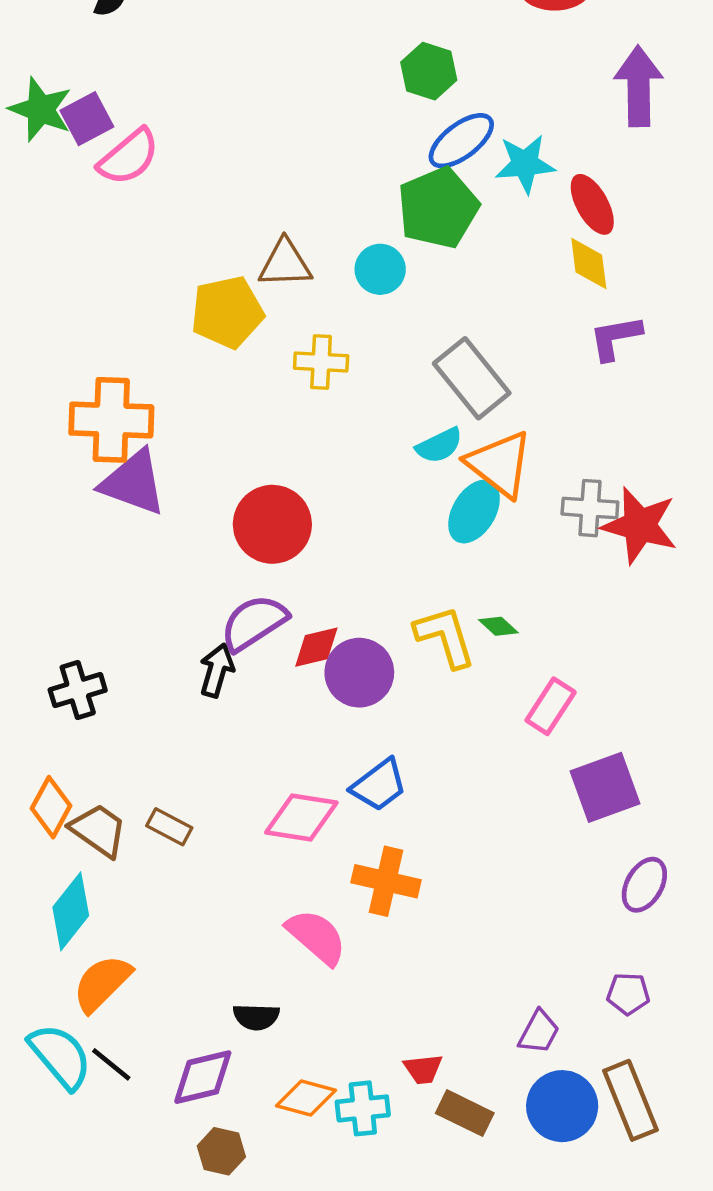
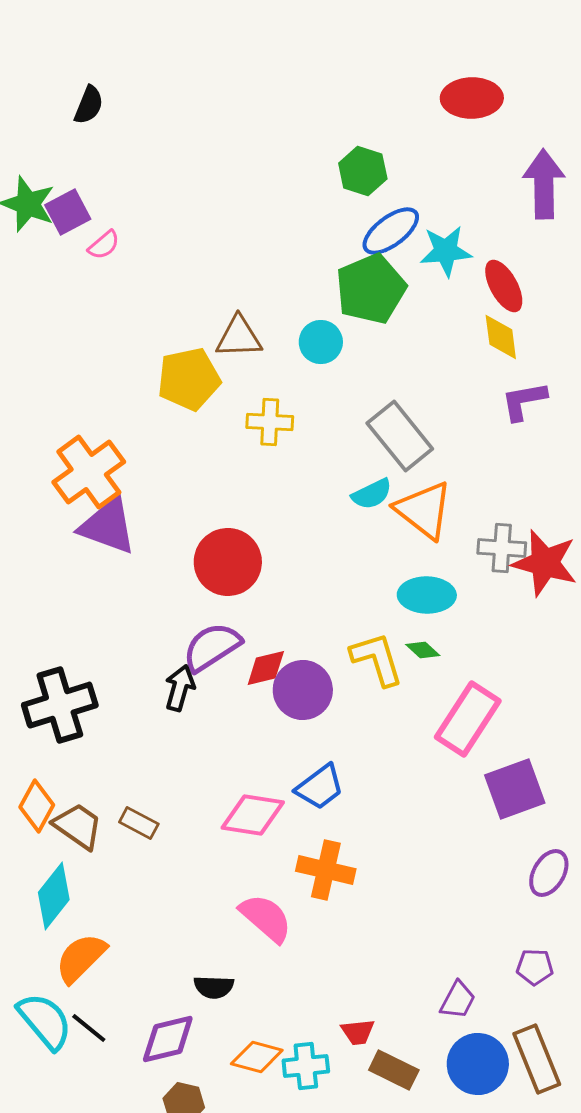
pink semicircle: (129, 157) -> (104, 245), size x0.6
orange cross: (111, 420) -> (89, 472), turned -38
cyan ellipse: (474, 512) -> (427, 595), moved, turned 60
black cross: (78, 690) -> (60, 705), size x1.5
pink rectangle: (551, 706) -> (468, 719), size x1.5

